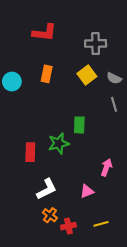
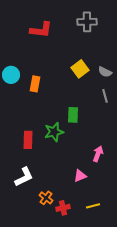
gray cross: (96, 43) -> (87, 22), moved
orange rectangle: (47, 74) -> (35, 84), moved
white L-shape: (47, 189) -> (24, 177), moved

